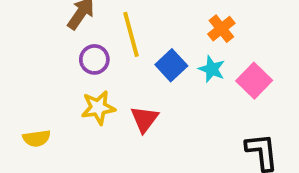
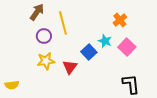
orange cross: (221, 29) -> (120, 20), moved
blue square: (171, 65) -> (89, 52), moved
yellow semicircle: (37, 138) -> (12, 85), moved

